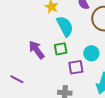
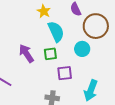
cyan circle: (91, 53) -> (82, 49), moved

